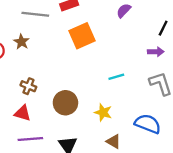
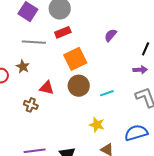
brown circle: (65, 103) -> (79, 86), moved
red triangle: (23, 113) -> (47, 88), moved
blue semicircle: (148, 124) -> (136, 133), turned -35

